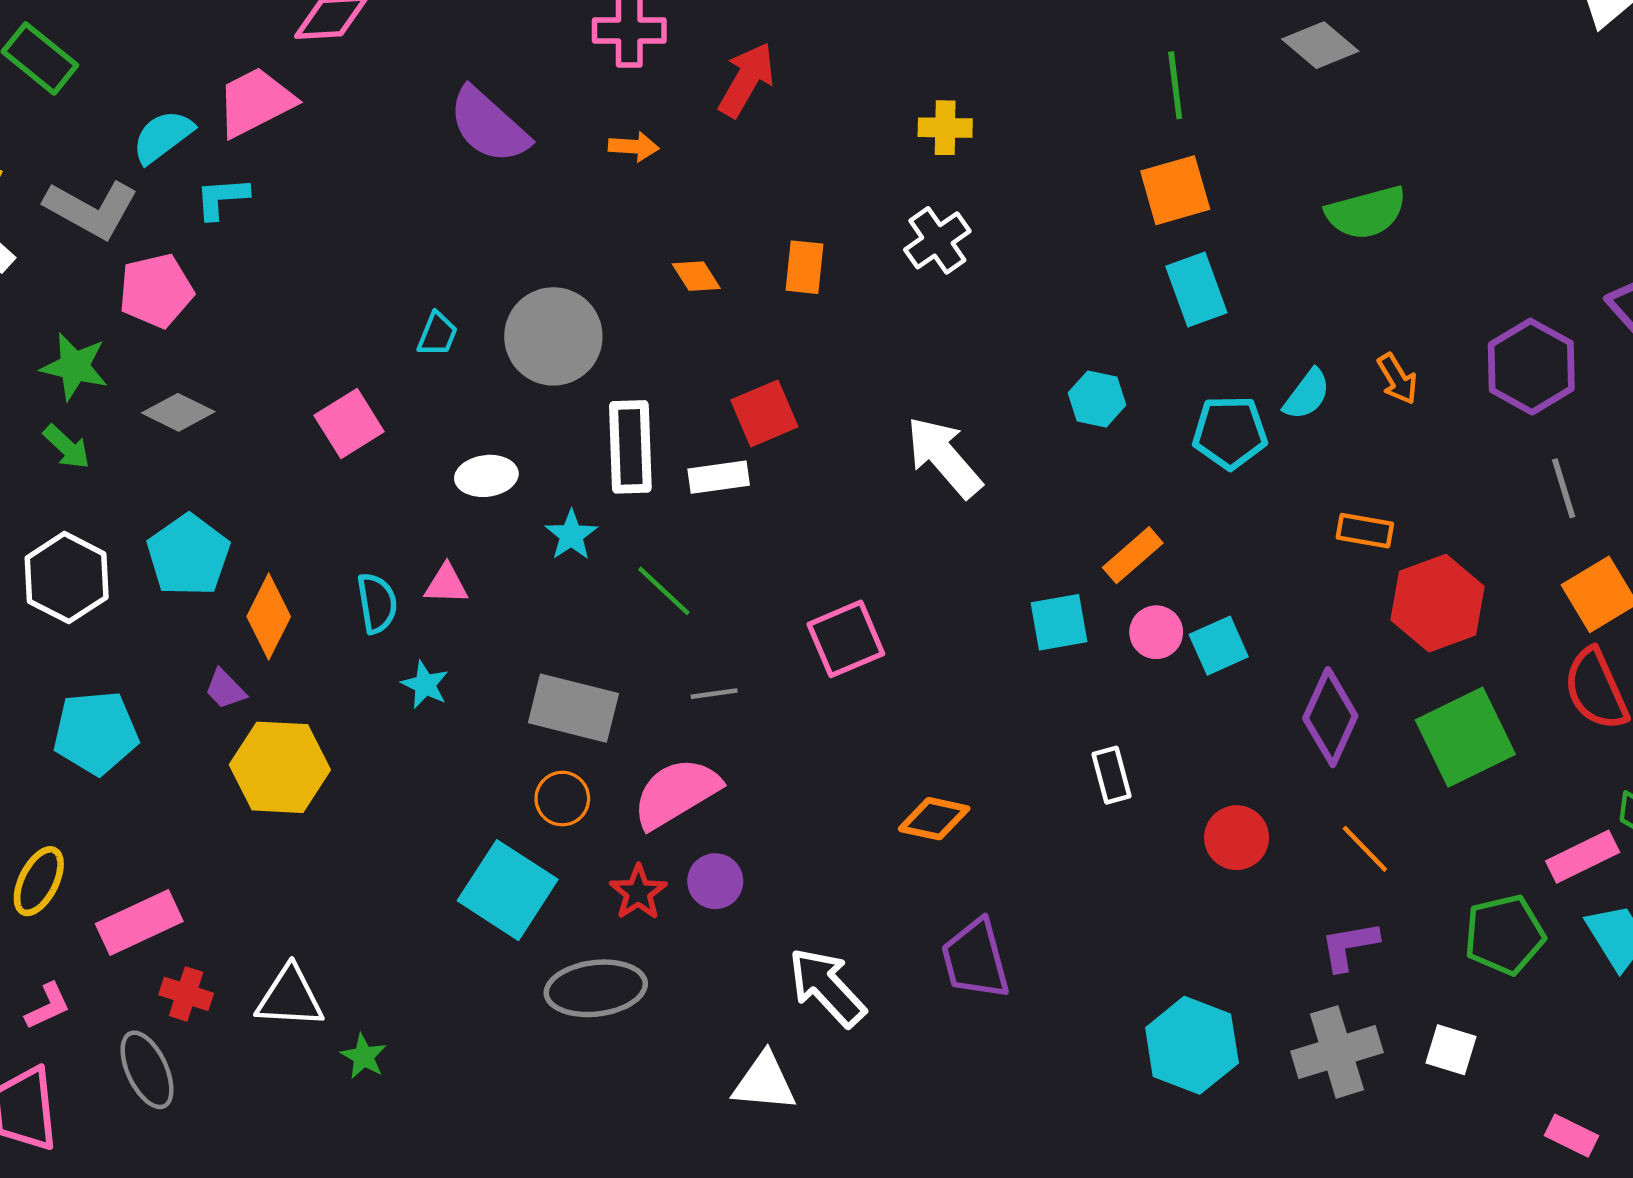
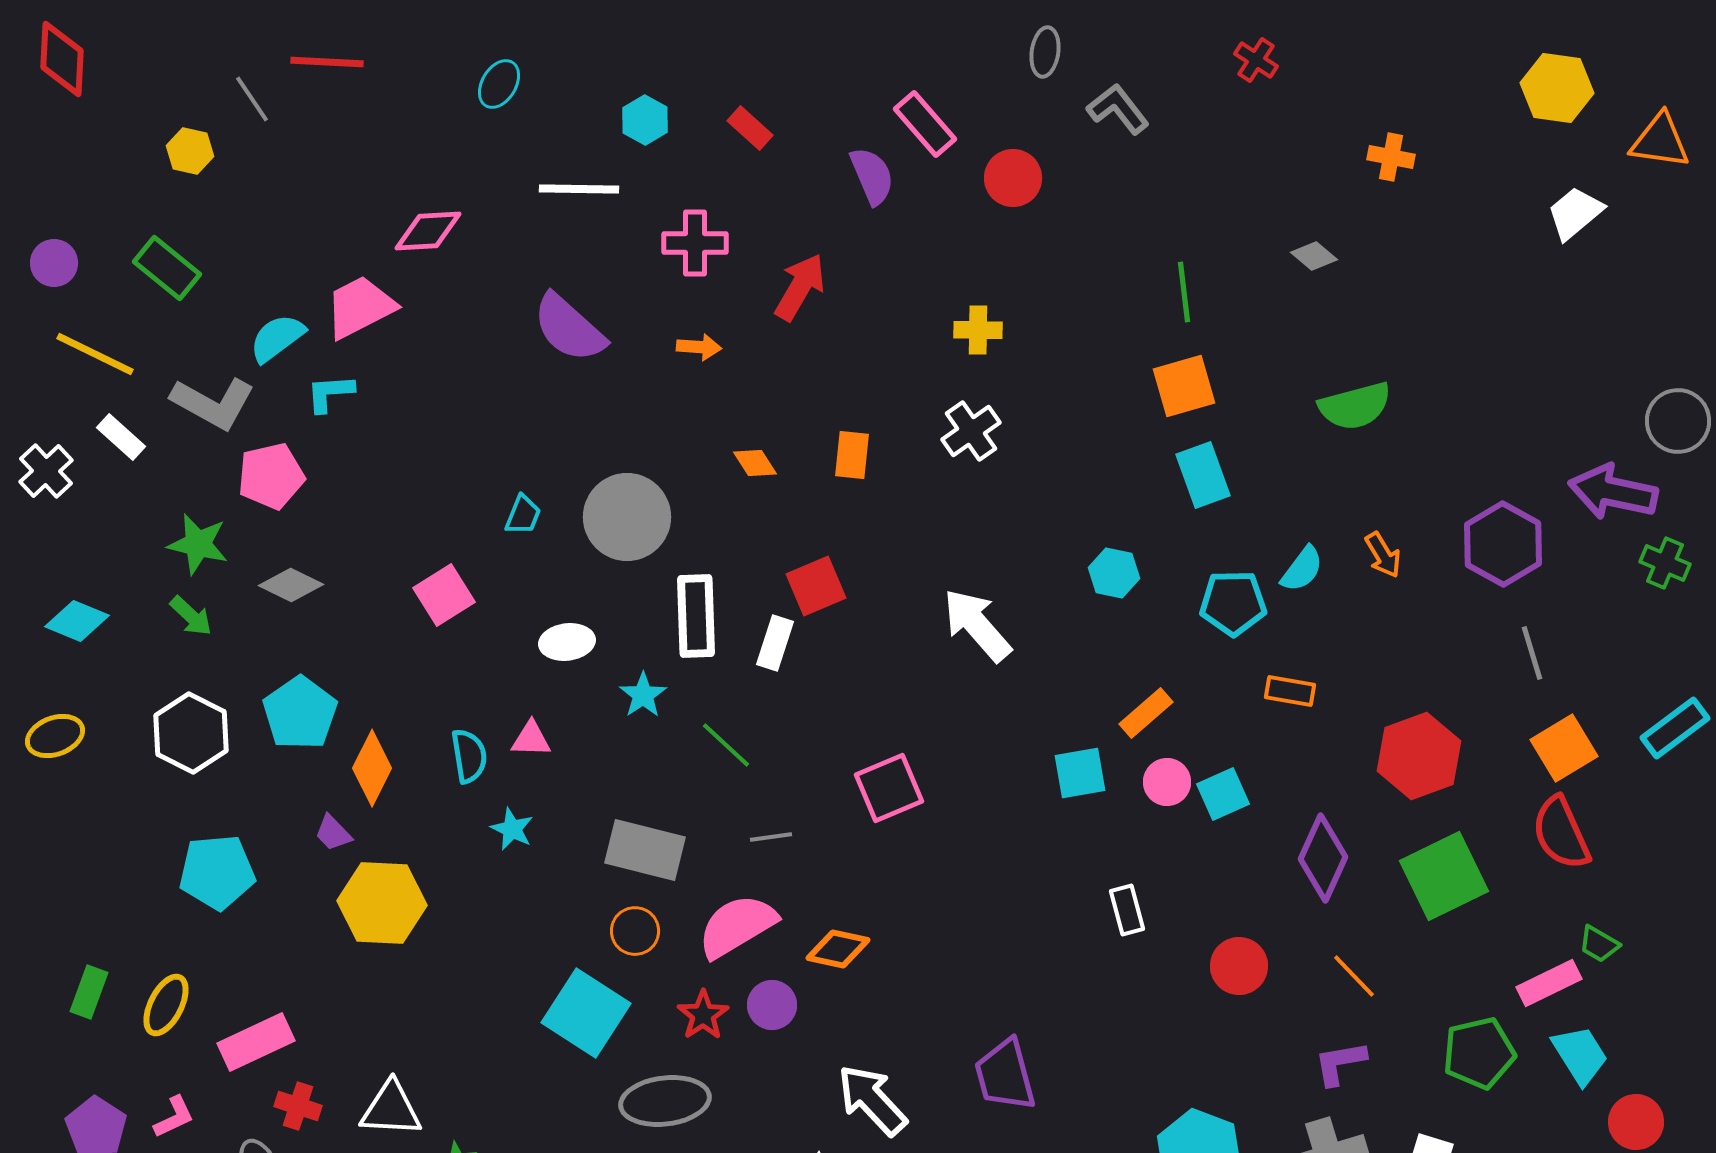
gray diamond: (1320, 45) -> (1314, 256), size x0.7
white rectangle: (719, 477) -> (775, 643), turned -64
orange rectangle: (1365, 531) -> (1290, 691), moved
orange diamond: (934, 819) -> (838, 949), moved

